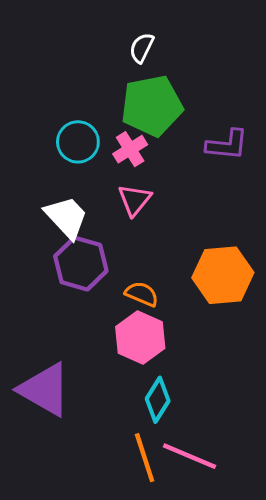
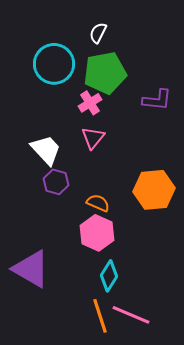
cyan circle: (78, 142) -> (54, 64), moved, size x1.4
purple hexagon: (81, 264) -> (56, 182), size x0.7

